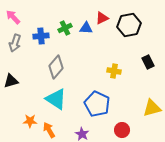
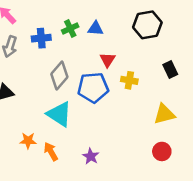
red triangle: (102, 18) -> (108, 60), moved, turned -32
blue pentagon: (97, 104) -> (93, 88), moved, turned -30
yellow triangle: (152, 108) -> (164, 114), moved
red circle: (122, 130) -> (162, 151), moved

